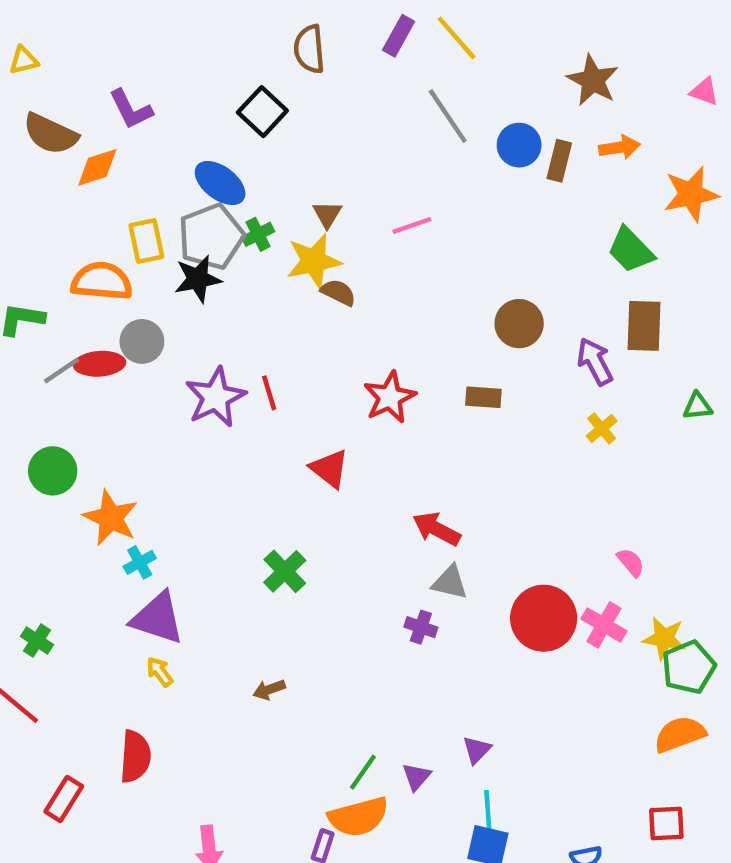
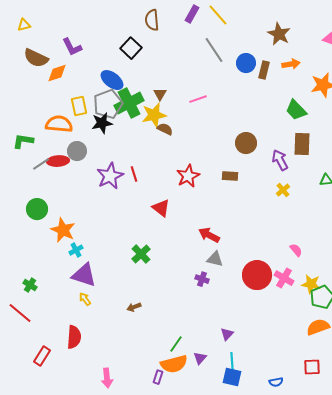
green cross: (258, 234) -> (129, 103), size x2.0
purple triangle: (416, 777) -> (200, 358), moved

